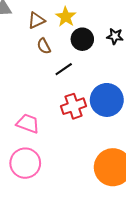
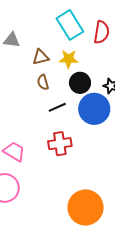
yellow star: (66, 17) -> (69, 59), turned 30
blue circle: (107, 100) -> (94, 109), moved

